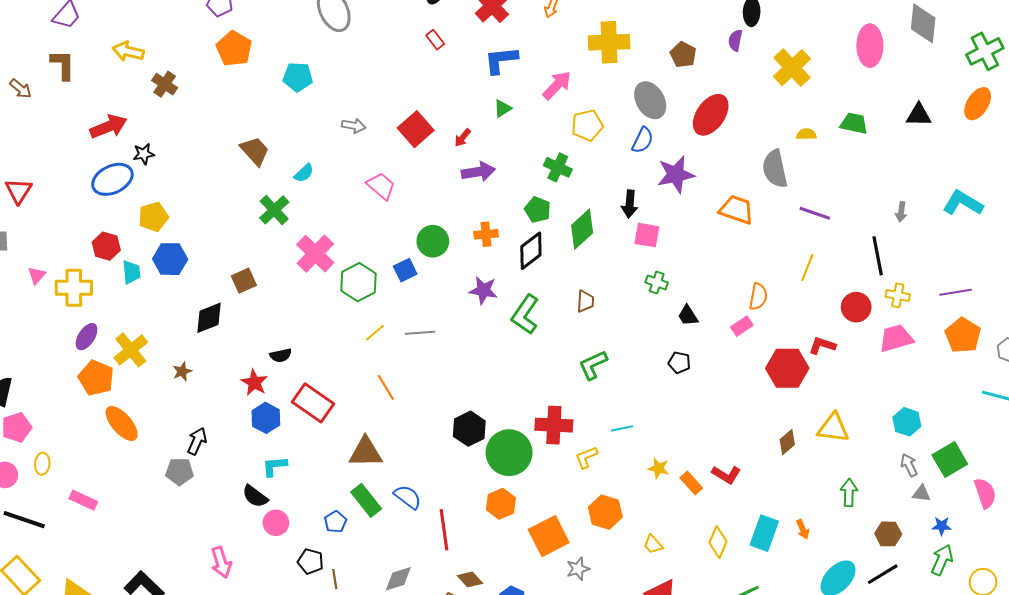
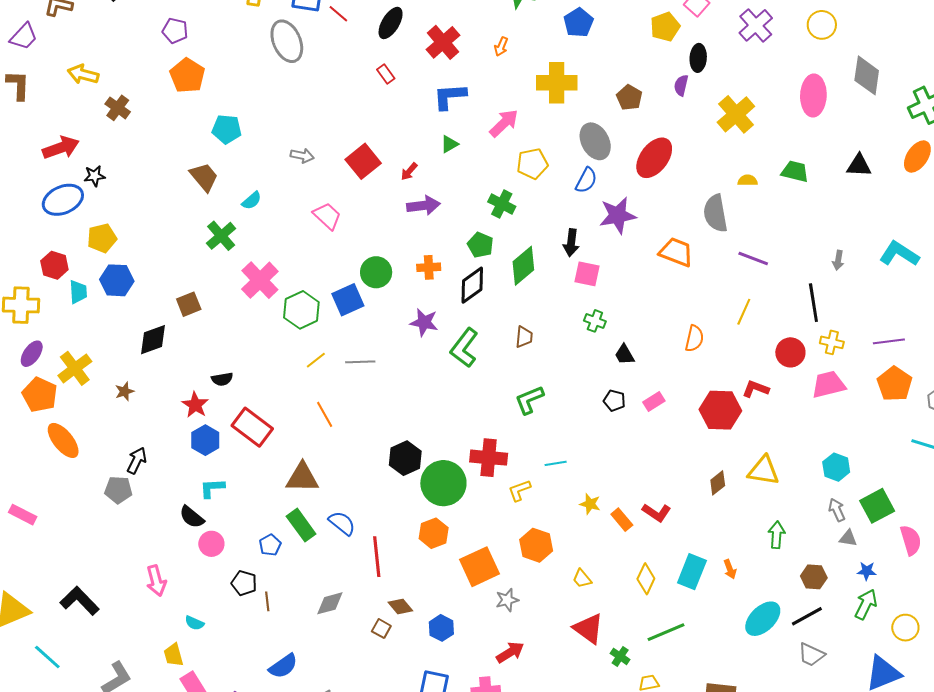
cyan pentagon: (298, 77) -> (227, 129), moved
blue square: (405, 270) -> (348, 300), size x1.4
pink rectangle: (742, 326) -> (654, 401), moved

